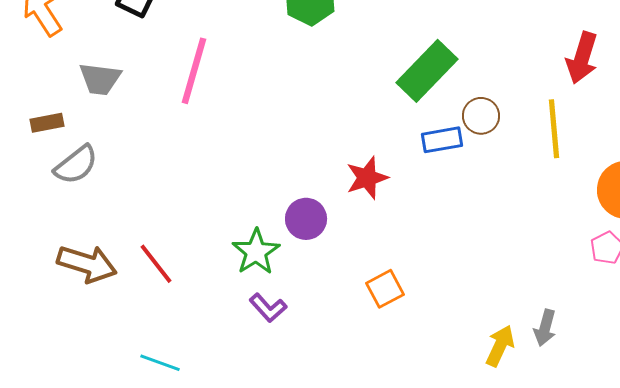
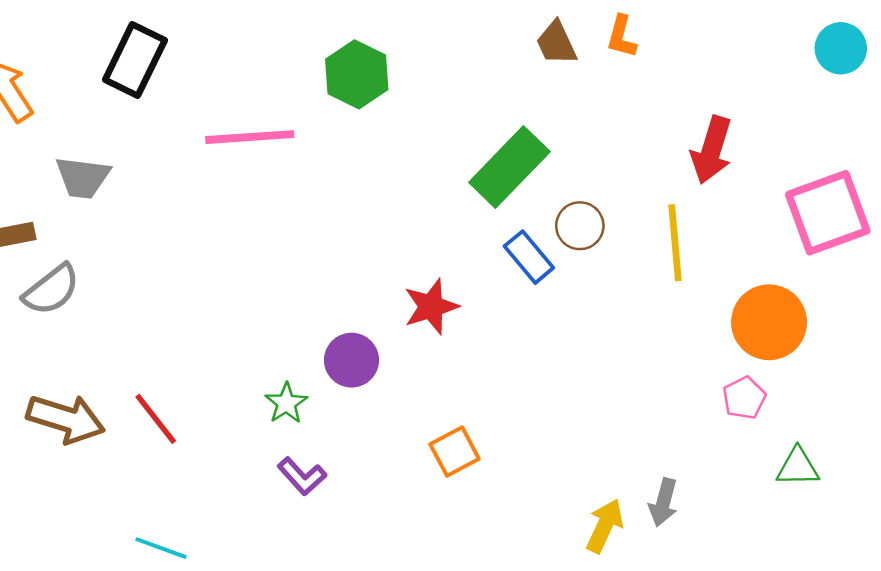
pink line: (194, 71) -> (250, 137), moved, turned 70
blue rectangle: (442, 140) -> (529, 257), turned 60
green star: (256, 252) -> (286, 403), size x0.7

